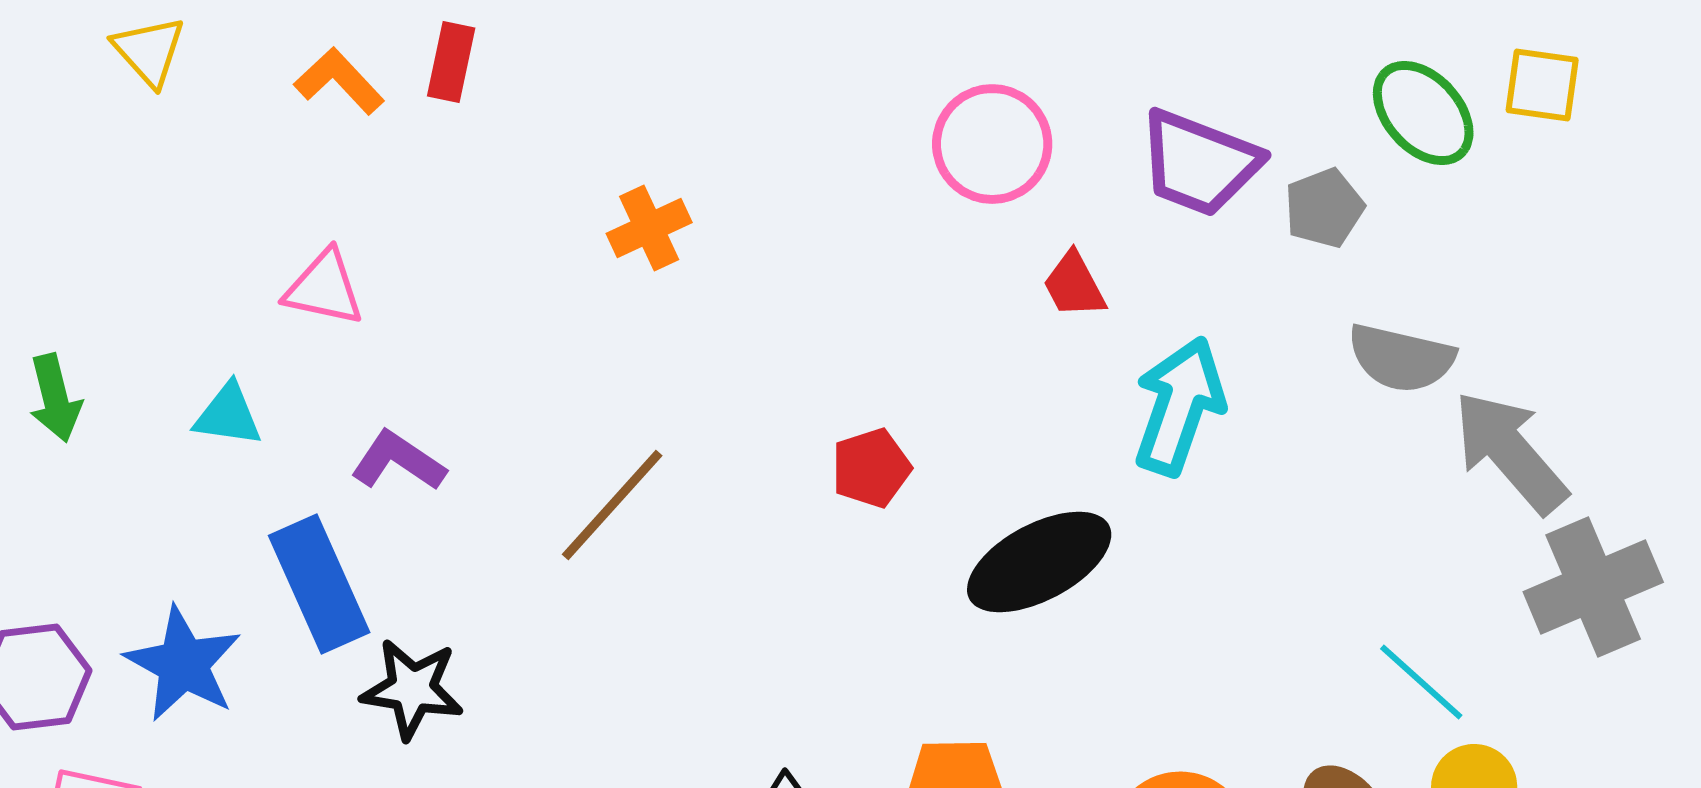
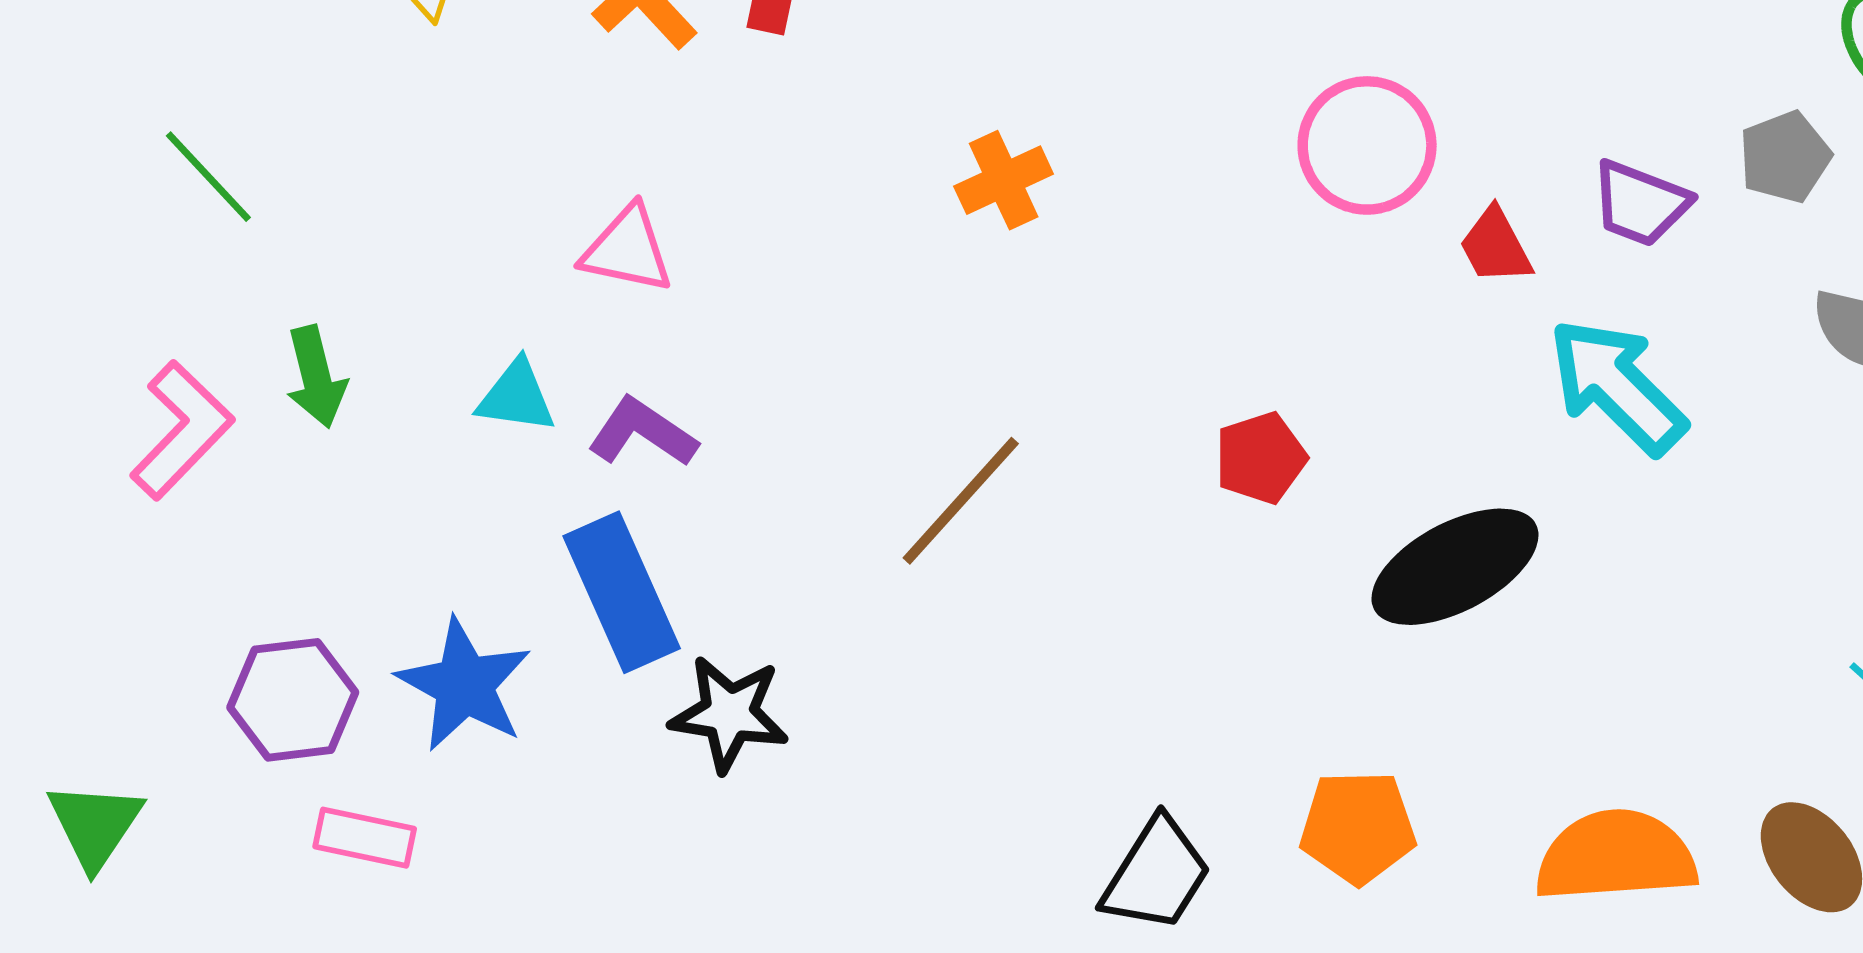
pink circle: (992, 144) -> (1367, 145), moved
purple trapezoid: (1199, 163) -> (1640, 203), moved, size x0.7
cyan arrow: (1179, 406) -> (1617, 386), turned -64
purple L-shape: (398, 461) -> (642, 432), moved

